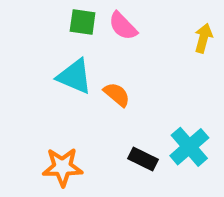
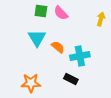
cyan triangle: (75, 76) -> (37, 38), turned 36
cyan cross: (189, 147) -> (80, 56), moved, turned 30

